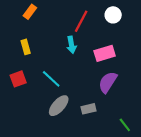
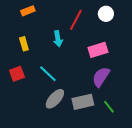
orange rectangle: (30, 12) -> (28, 11), turned 32
cyan arrow: (71, 45) -> (58, 39), moved
gray rectangle: (89, 109) -> (83, 102), size x1.5
green line: (125, 125) -> (109, 107), moved

